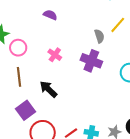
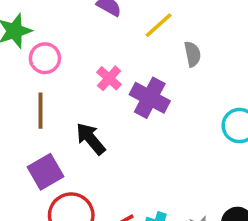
yellow line: (118, 25) -> (159, 25), moved
purple cross: (91, 61) -> (150, 98), moved

